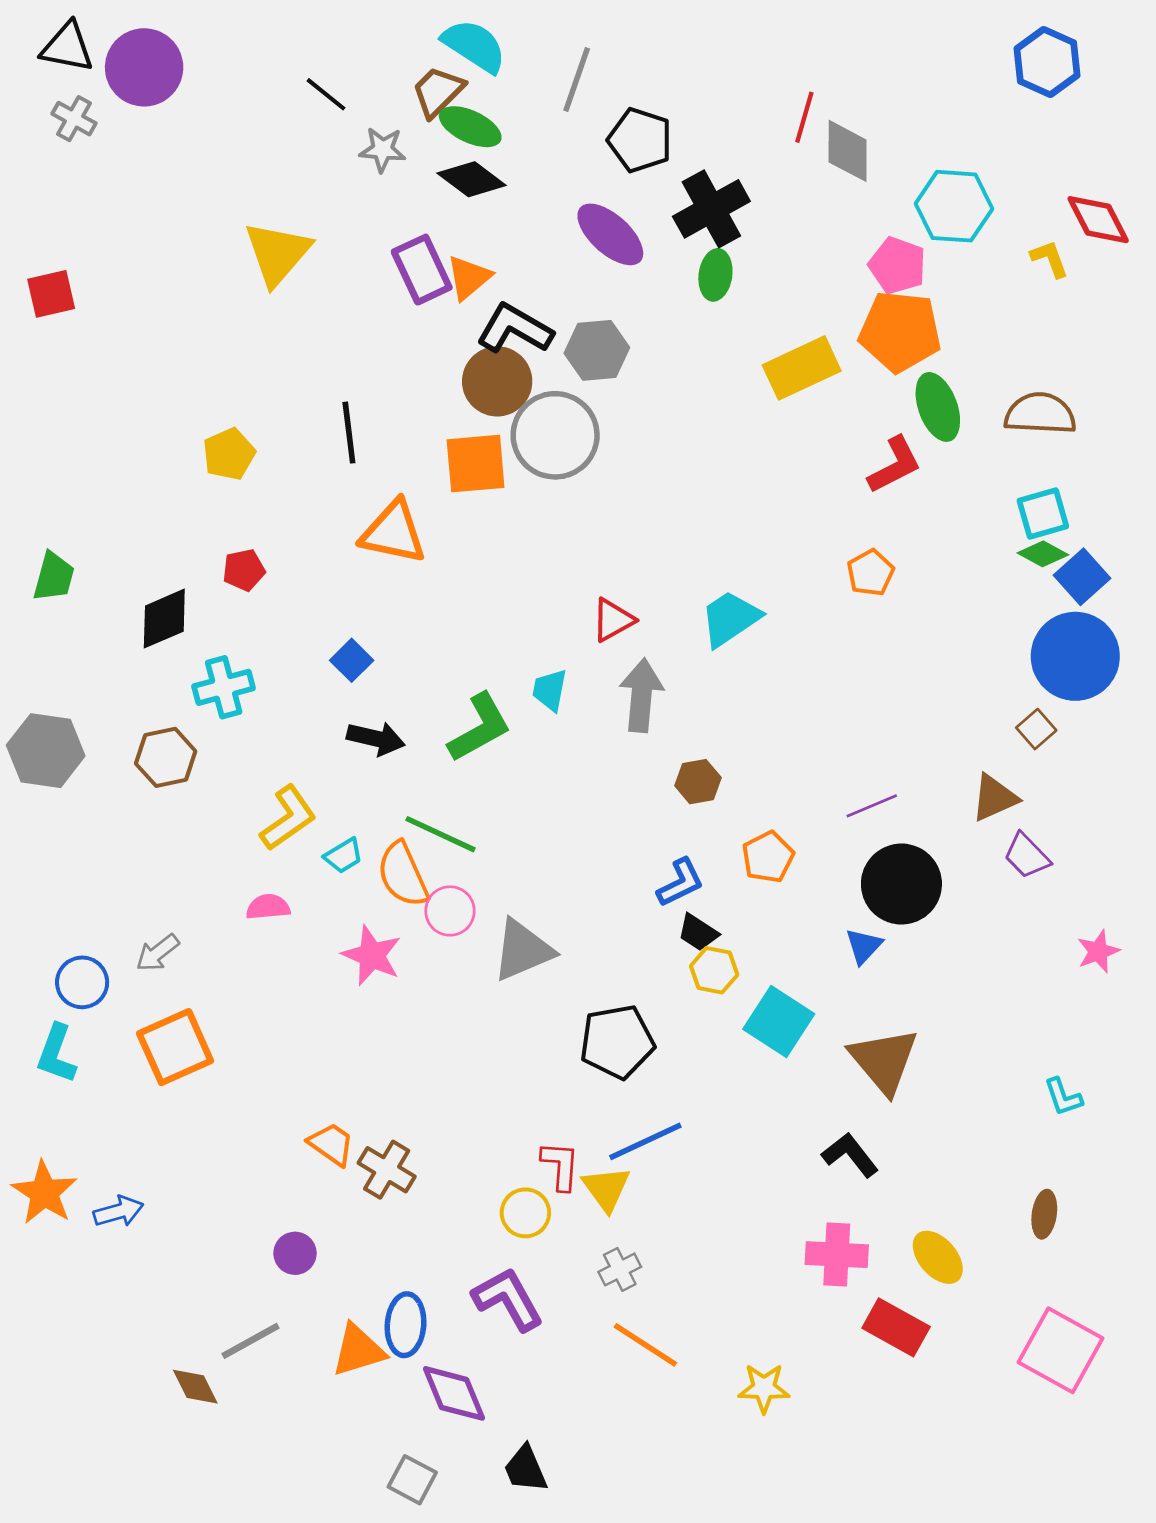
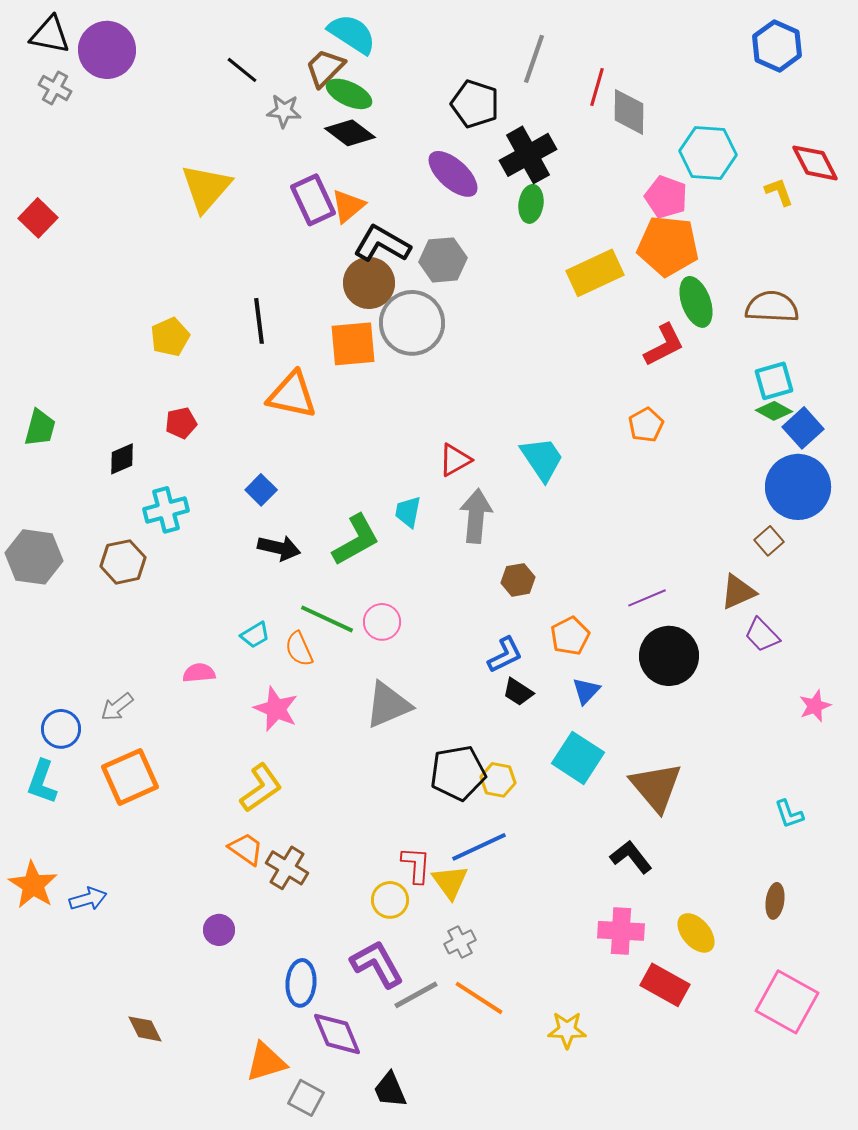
gray line: (577, 80) -> (534, 59), moved
red square: (51, 294) -> (38, 218), turned -33
black diamond: (164, 619) -> (122, 459), size x0.7
cyan trapezoid: (730, 619) -> (542, 459), turned 90
yellow L-shape: (288, 818) -> (261, 788), moved
orange semicircle: (403, 875) -> (299, 649), size x0.7
pink circle: (450, 911) -> (382, 622), moved
blue triangle: (864, 946) -> (586, 691), moved
yellow hexagon: (714, 970) -> (498, 780), moved
gray line: (251, 1341) -> (416, 995), moved
orange triangle: (358, 1350) -> (266, 1062), moved

